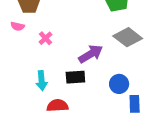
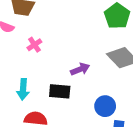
purple arrow: (91, 54) -> (80, 69), size x0.7

